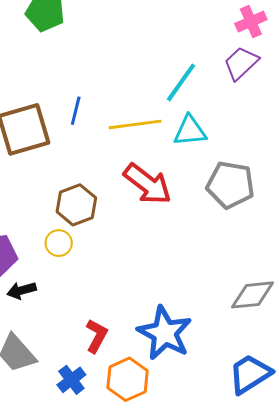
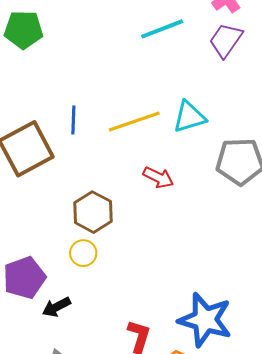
cyan line: (181, 82) -> (162, 29), moved, turned 45
red arrow: (147, 184) -> (158, 177), size x0.6

